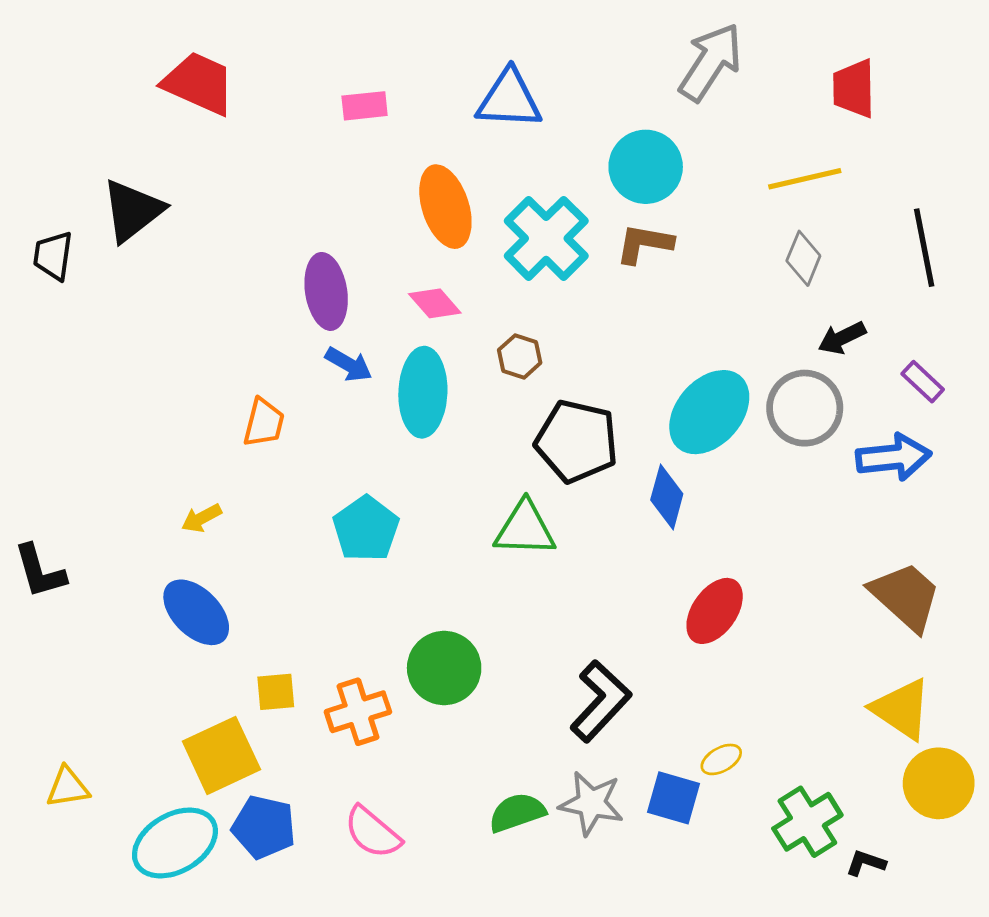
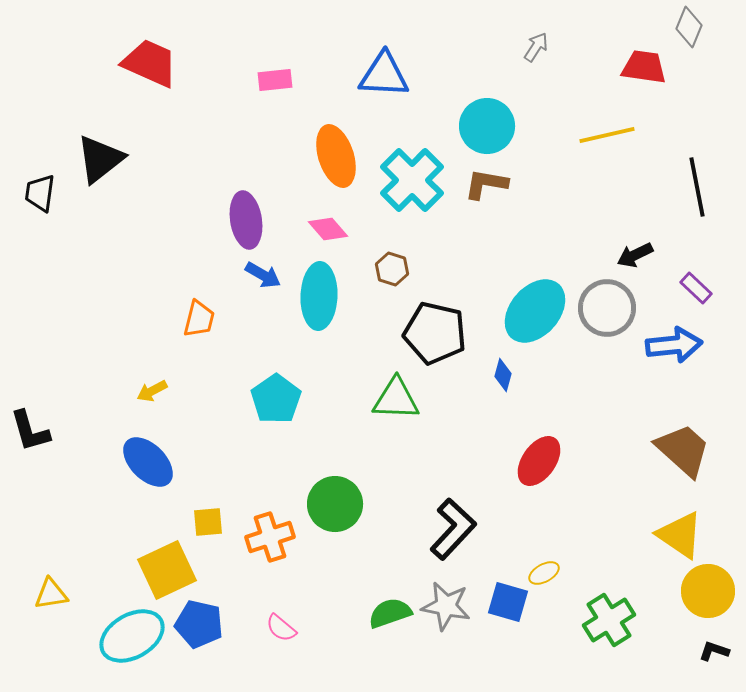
gray arrow: (711, 62) -> (536, 47), size x0.5
red trapezoid: (854, 89) -> (644, 67), turned 99
gray diamond: (803, 258) -> (689, 27), moved
blue diamond: (667, 497) -> (503, 375), size x0.7
pink semicircle: (373, 832) -> (281, 628), size x0.7
black L-shape: (866, 863) -> (714, 651), moved

